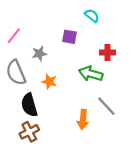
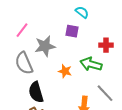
cyan semicircle: (92, 16) -> (82, 12), moved
gray star: (39, 54) -> (45, 46), size x1.5
orange star: (49, 82) -> (65, 71), moved

